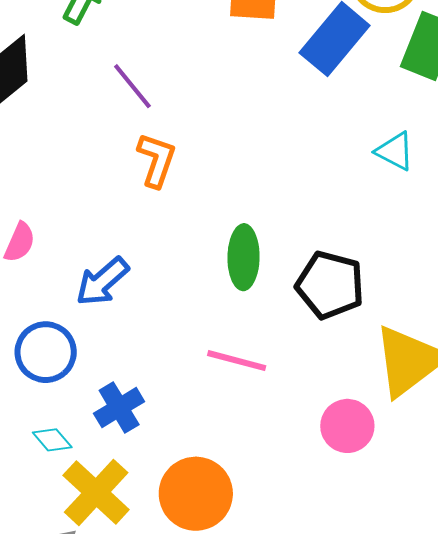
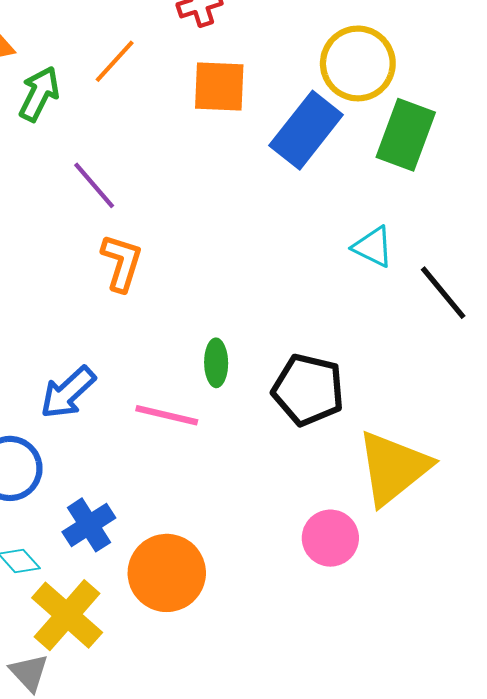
green ellipse: (244, 257) -> (216, 363), size x0.7
pink line: (237, 361) -> (167, 415), moved
orange circle: (196, 494) -> (167, 573), moved

